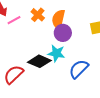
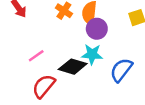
pink line: (14, 20) -> (36, 56), moved

